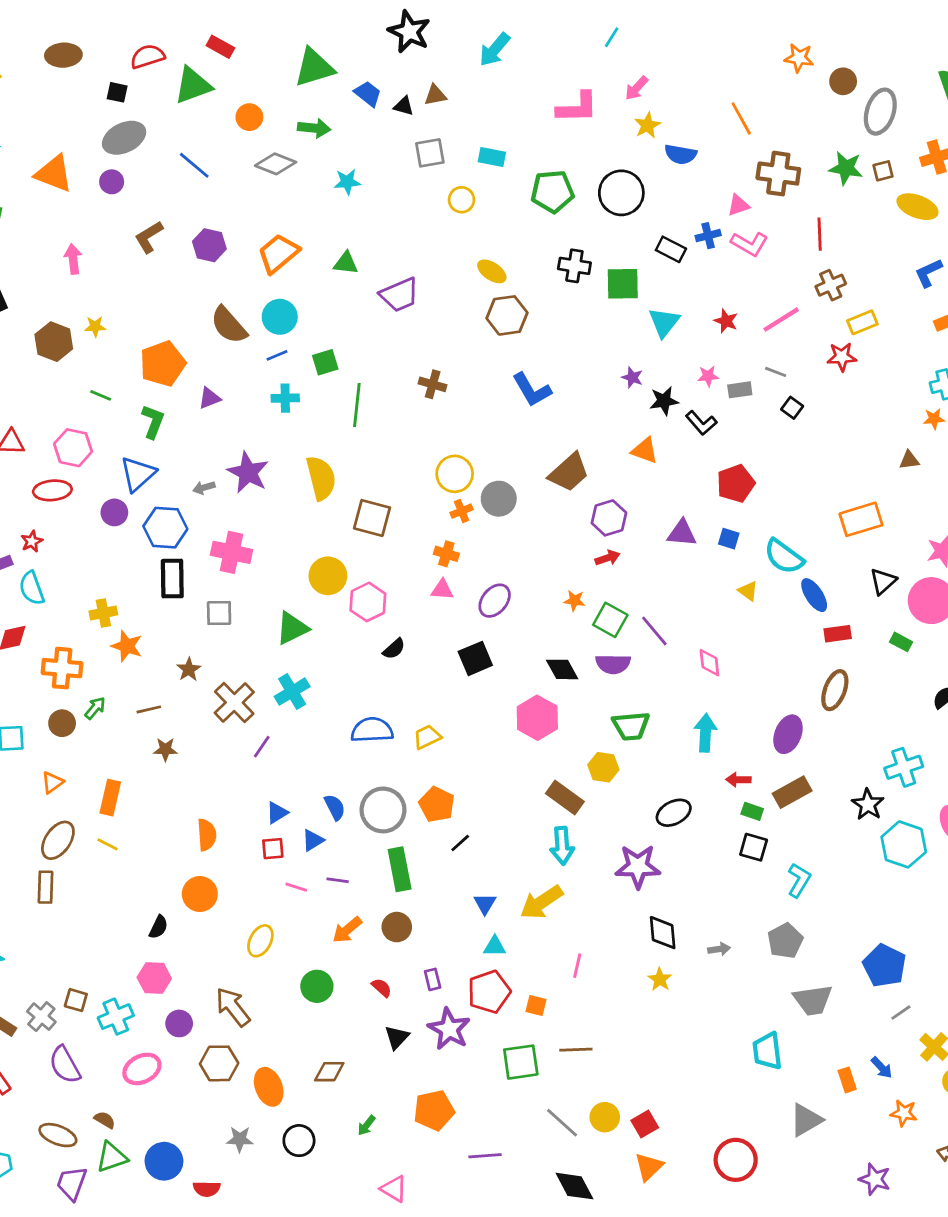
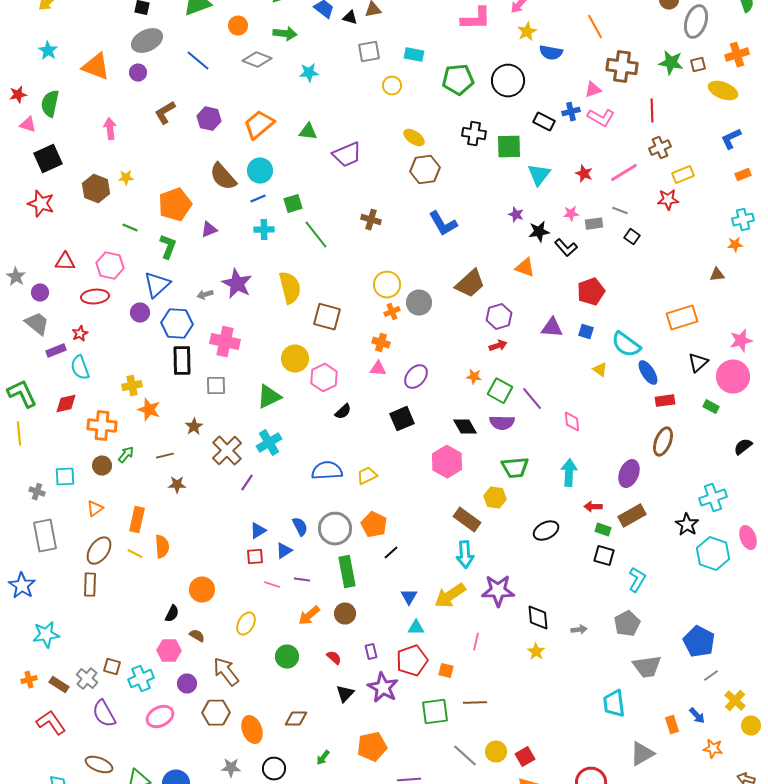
green line: (357, 405) -> (316, 235), turned -44
orange semicircle: (207, 835) -> (162, 547), moved
purple star: (638, 866) -> (498, 591), moved
brown semicircle: (105, 1120) -> (197, 636), moved

